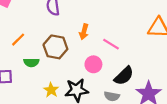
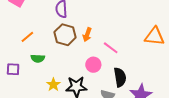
brown hexagon: (55, 47) -> (65, 35), moved
black semicircle: (124, 76) -> (120, 77), turned -60

